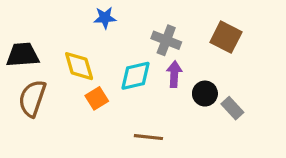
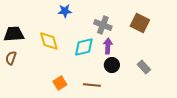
black circle: (205, 94) -> (112, 65), moved
brown semicircle: (32, 98) -> (11, 58), moved, size x0.6
orange square: (97, 98) -> (60, 83), moved

